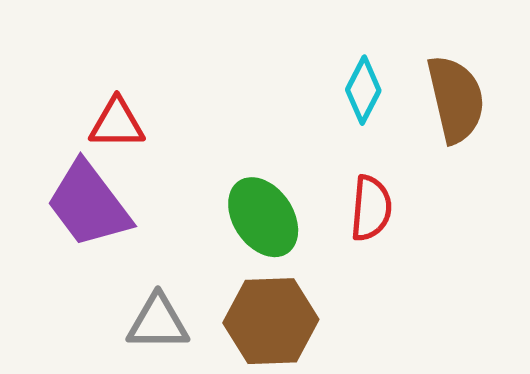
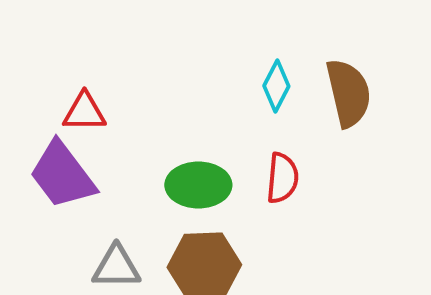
green ellipse: (263, 217) -> (198, 185), turned -56

